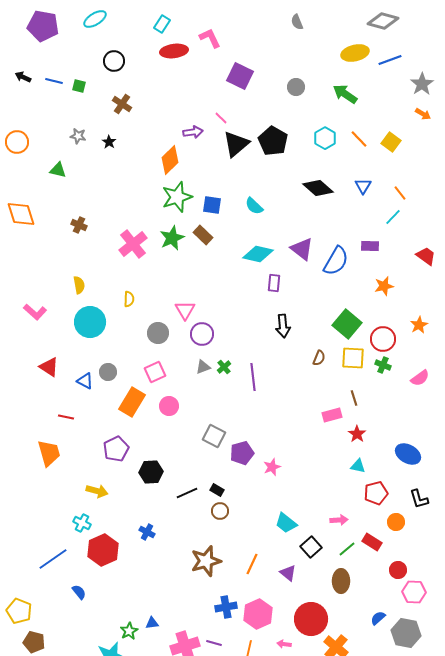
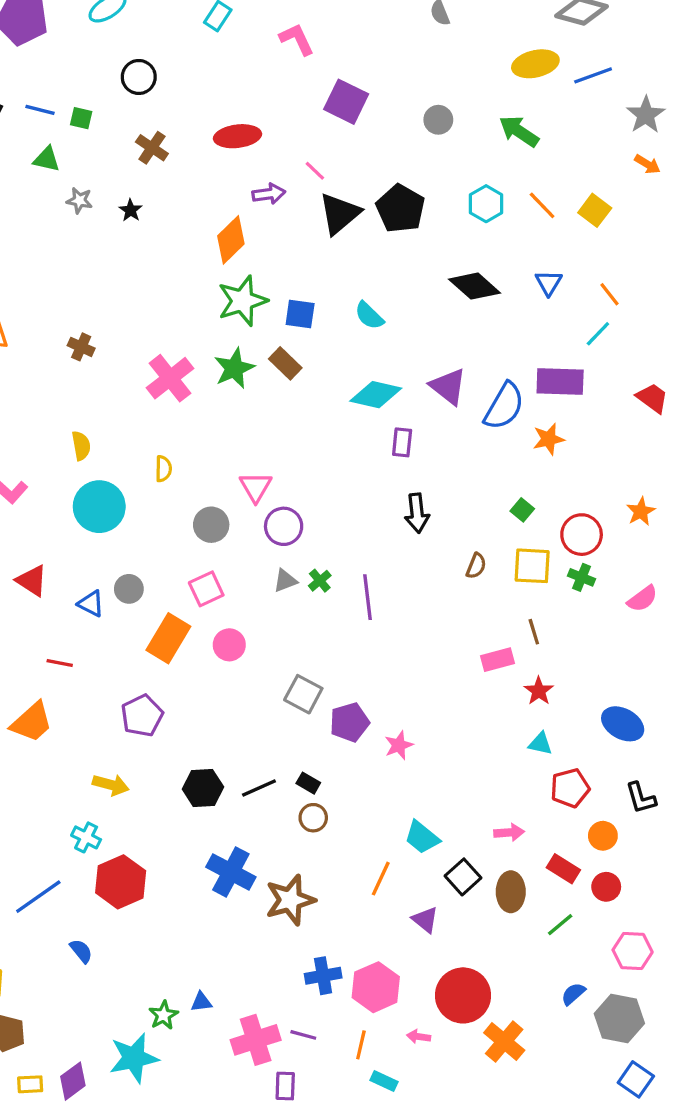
red ellipse: (174, 51) -> (237, 136), moved
green triangle: (58, 170) -> (47, 159), moved
purple rectangle: (370, 246) -> (560, 381), size x1.6
orange star: (384, 286) -> (549, 439), moved
green square: (347, 324) -> (522, 510), size x0.5
orange trapezoid: (49, 453) -> (32, 722), turned 64
black hexagon: (151, 472) -> (203, 788), moved
blue cross: (147, 532) -> (231, 872), moved, size x1.8
green line: (347, 549) -> (560, 925), moved
orange line: (252, 564) -> (381, 879), moved
red circle: (398, 570) -> (606, 887), moved
brown ellipse: (341, 581) -> (511, 892), moved

